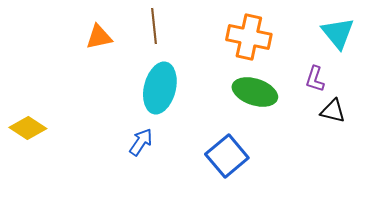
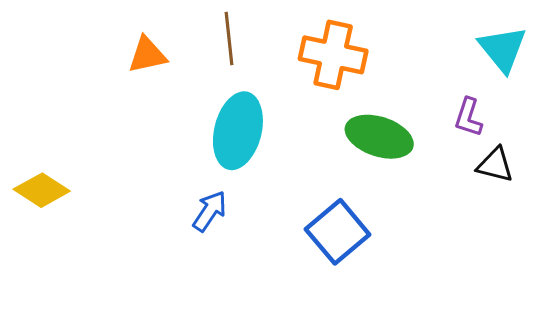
orange cross: (249, 37) -> (333, 55), moved

